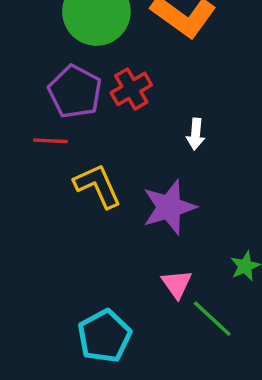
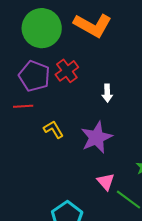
yellow L-shape: (98, 186) -> (53, 129), size x0.7

